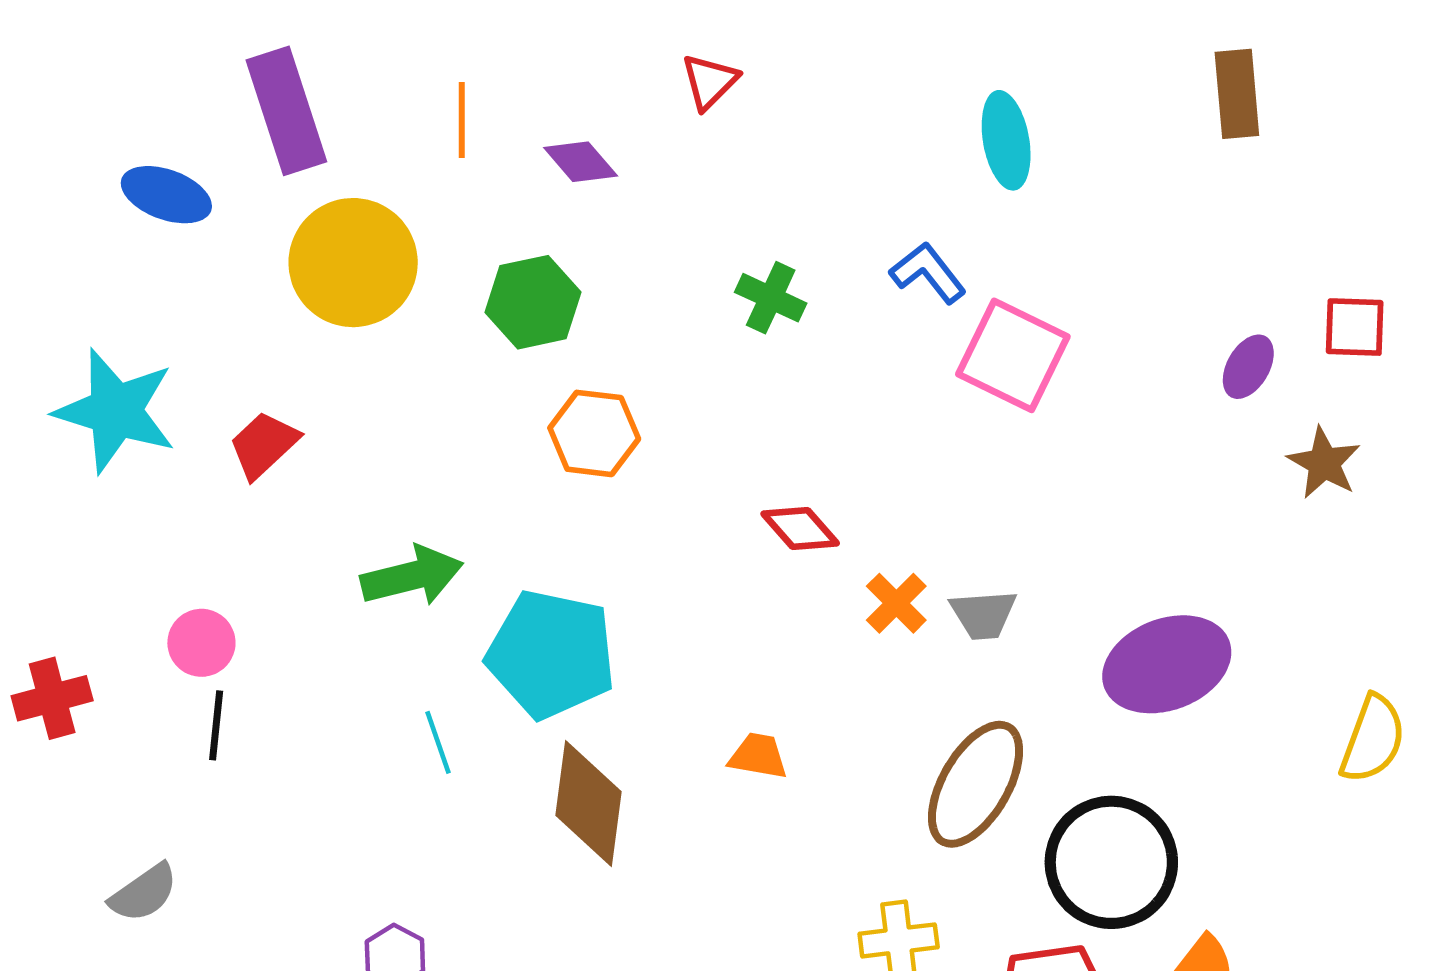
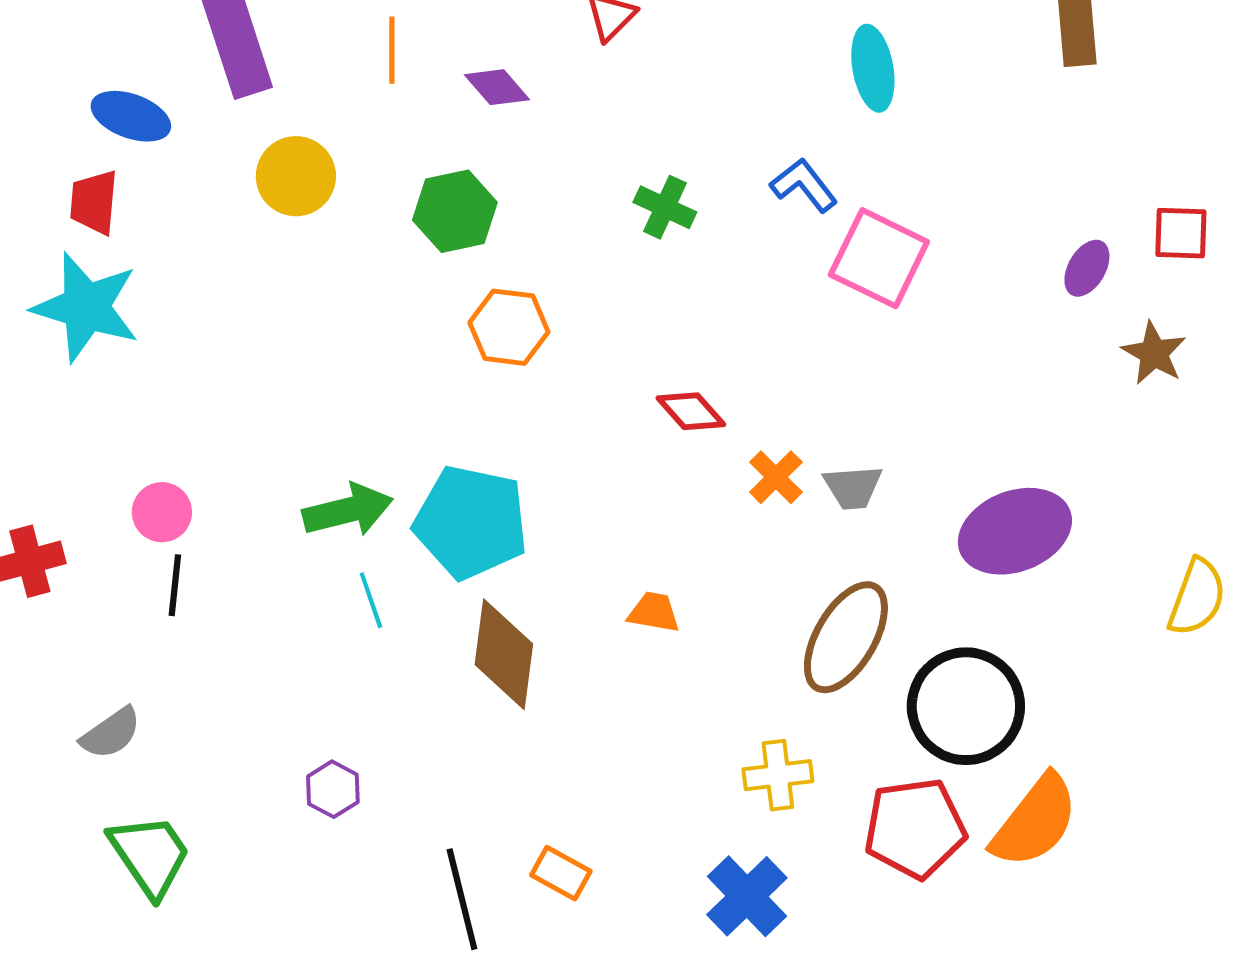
yellow circle: (353, 263) -> (296, 176), size x0.7
red trapezoid: (264, 445) -> (94, 202), moved, turned -42
green arrow: (412, 576) -> (348, 510), moved

